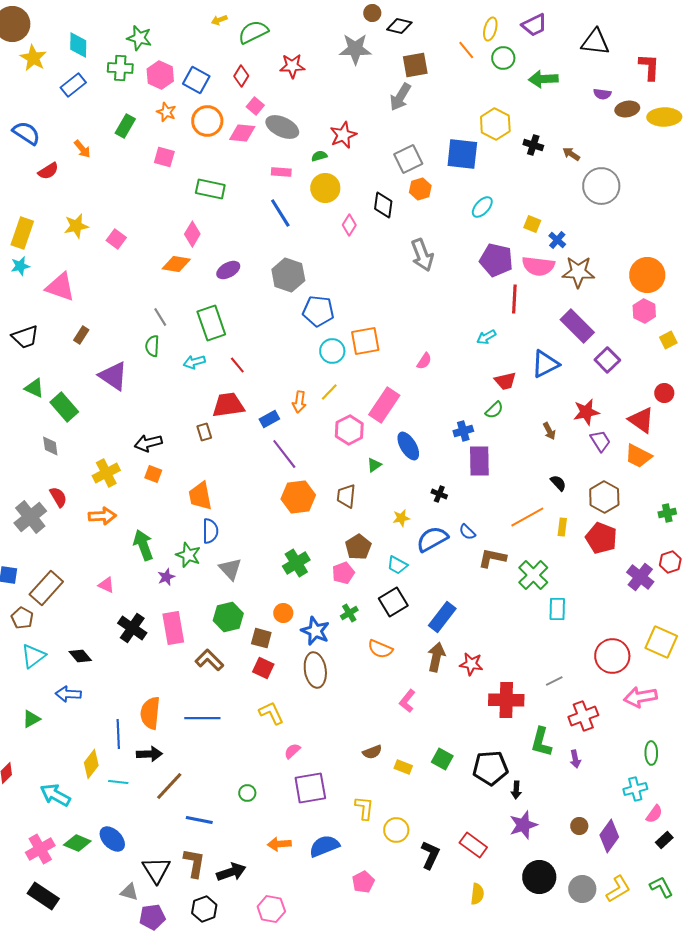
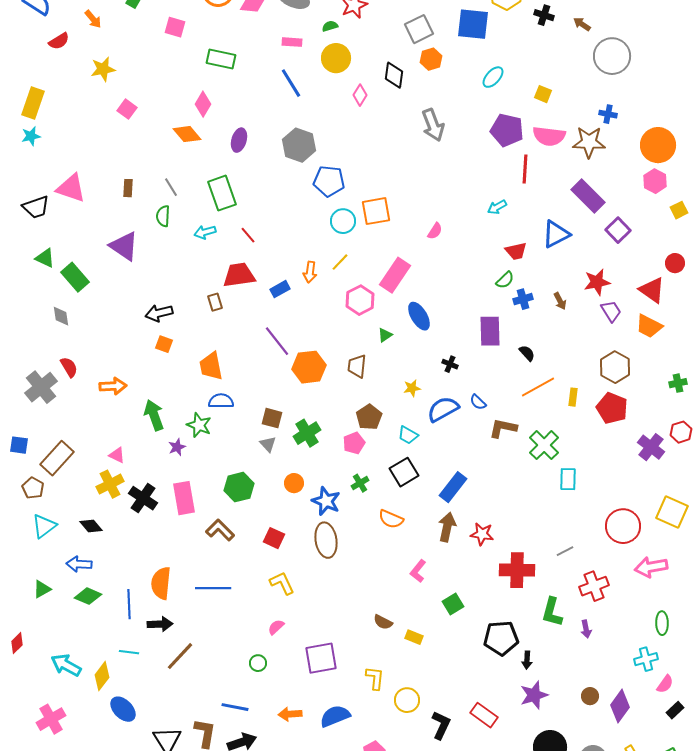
yellow star: (76, 226) -> (103, 69), moved
blue cross: (557, 240) -> (608, 114), moved, turned -30
orange diamond: (176, 264) -> (187, 134), turned 40
purple ellipse: (228, 270) -> (239, 140), turned -45
pink triangle: (60, 287) -> (71, 188), moved
brown rectangle: (81, 335) -> (128, 188), moved, turned -30
blue cross: (463, 431) -> (523, 299), moved
purple line: (284, 454) -> (277, 341), moved
yellow cross: (106, 473) -> (110, 484), moved
black semicircle: (558, 483) -> (527, 353), moved
blue semicircle: (210, 531) -> (221, 401), turned -90
gray triangle: (230, 569) -> (268, 444), moved, size x0.7
brown square: (261, 638) -> (272, 418), moved
pink semicircle: (292, 751) -> (276, 627), moved
brown semicircle: (372, 752) -> (383, 622), turned 48
green square: (442, 759) -> (453, 604), moved, turned 30
yellow diamond: (91, 764) -> (102, 676), moved
blue line: (199, 820) -> (235, 707), moved
green diamond: (77, 843) -> (88, 596), moved

